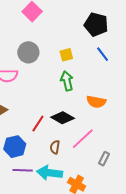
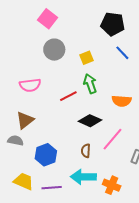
gray circle: (28, 52) -> (54, 50), moved
red line: (38, 124) -> (68, 96), moved, turned 36
purple line: (23, 170) -> (52, 188), moved

